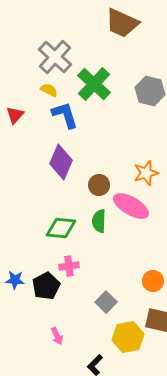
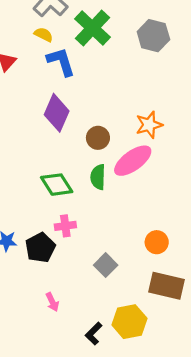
pink ellipse: (131, 206) -> (133, 161), turned -66
green diamond: (61, 228) -> (57, 185), turned 52
yellow hexagon: (128, 337) -> (129, 322), moved

